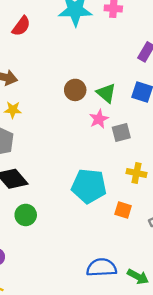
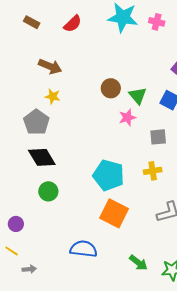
gray square: (121, 132) -> (158, 137), moved
yellow cross: (137, 173) -> (153, 171), turned -30
orange square: (123, 210) -> (114, 213), moved, size x1.8
blue semicircle: (102, 268) -> (84, 249), moved

